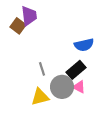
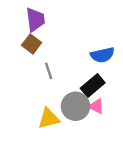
brown square: (18, 26) -> (32, 44), moved
gray line: (42, 69) -> (49, 71), moved

